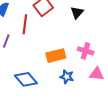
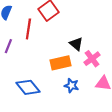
black triangle: (77, 12) -> (76, 44), moved, turned -32
pink cross: (86, 51) -> (92, 59), turned 35

